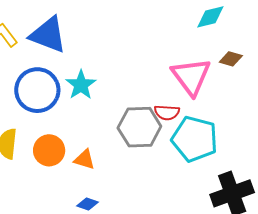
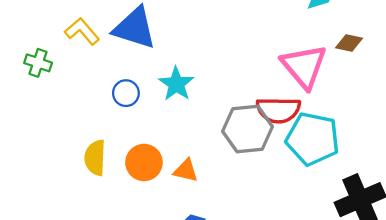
blue circle: (37, 90) -> (126, 93), size x0.5
red semicircle: (167, 112) -> (278, 110), size x1.5

